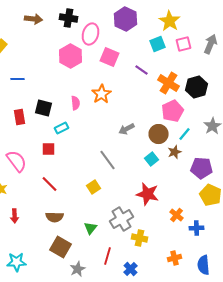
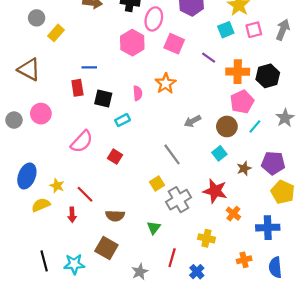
blue line: (18, 79) -> (89, 67), moved
orange cross: (168, 83) -> (238, 72), turned -30
red rectangle: (20, 117) -> (77, 88), moved
red square: (48, 149) -> (115, 157), moved, turned 32
brown star: (174, 152) -> (244, 168), moved
pink semicircle: (16, 161) -> (82, 142), moved, turned 80
red line: (50, 184) -> (85, 194), moved
orange cross: (176, 215) -> (233, 214), moved
gray cross: (122, 219) -> (179, 200), moved
blue cross: (196, 228) -> (268, 228), size x1.5
brown square: (60, 247) -> (106, 248), moved

